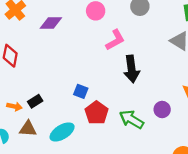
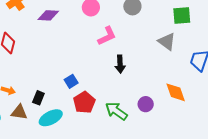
black arrow: (132, 69) -> (120, 64), size x0.7
blue square: (81, 91) -> (71, 81), turned 32
black rectangle: (35, 101) -> (38, 98), moved, turned -40

